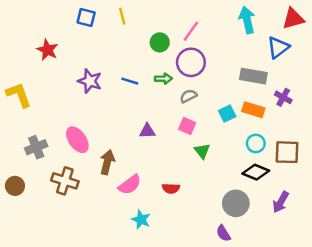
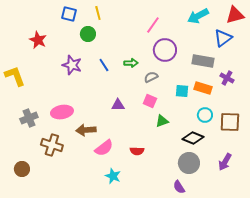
cyan arrow: (247, 20) -> (198, 16), turned -105
green circle: (160, 42) -> (88, 34), moved
purple circle: (191, 62) -> (165, 50), moved
blue line: (130, 81) -> (104, 65), turned 40
cyan square: (227, 114) -> (182, 91), turned 32
pink ellipse: (77, 140) -> (62, 112), turned -65
green triangle: (202, 151) -> (162, 121), turned 48
brown arrow: (107, 162) -> (86, 130), turned -108
black diamond: (256, 172) -> (193, 138), moved
brown circle: (15, 186) -> (22, 169), moved

